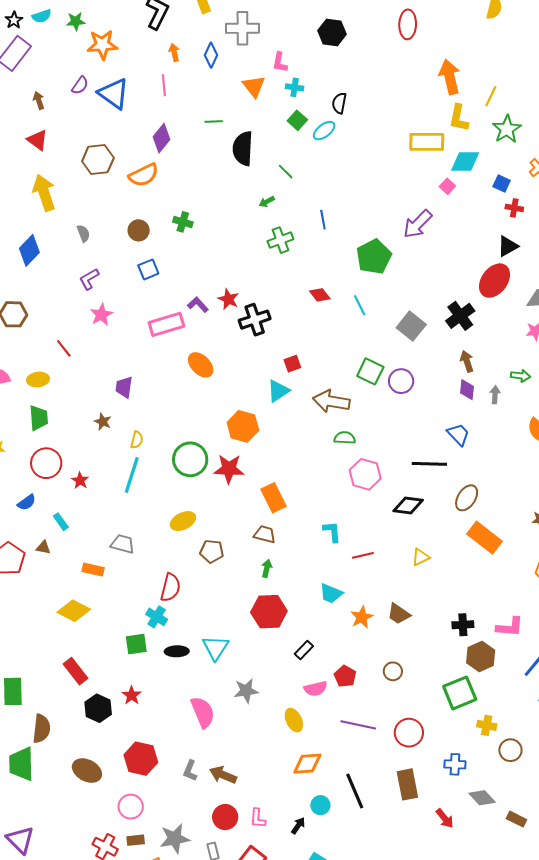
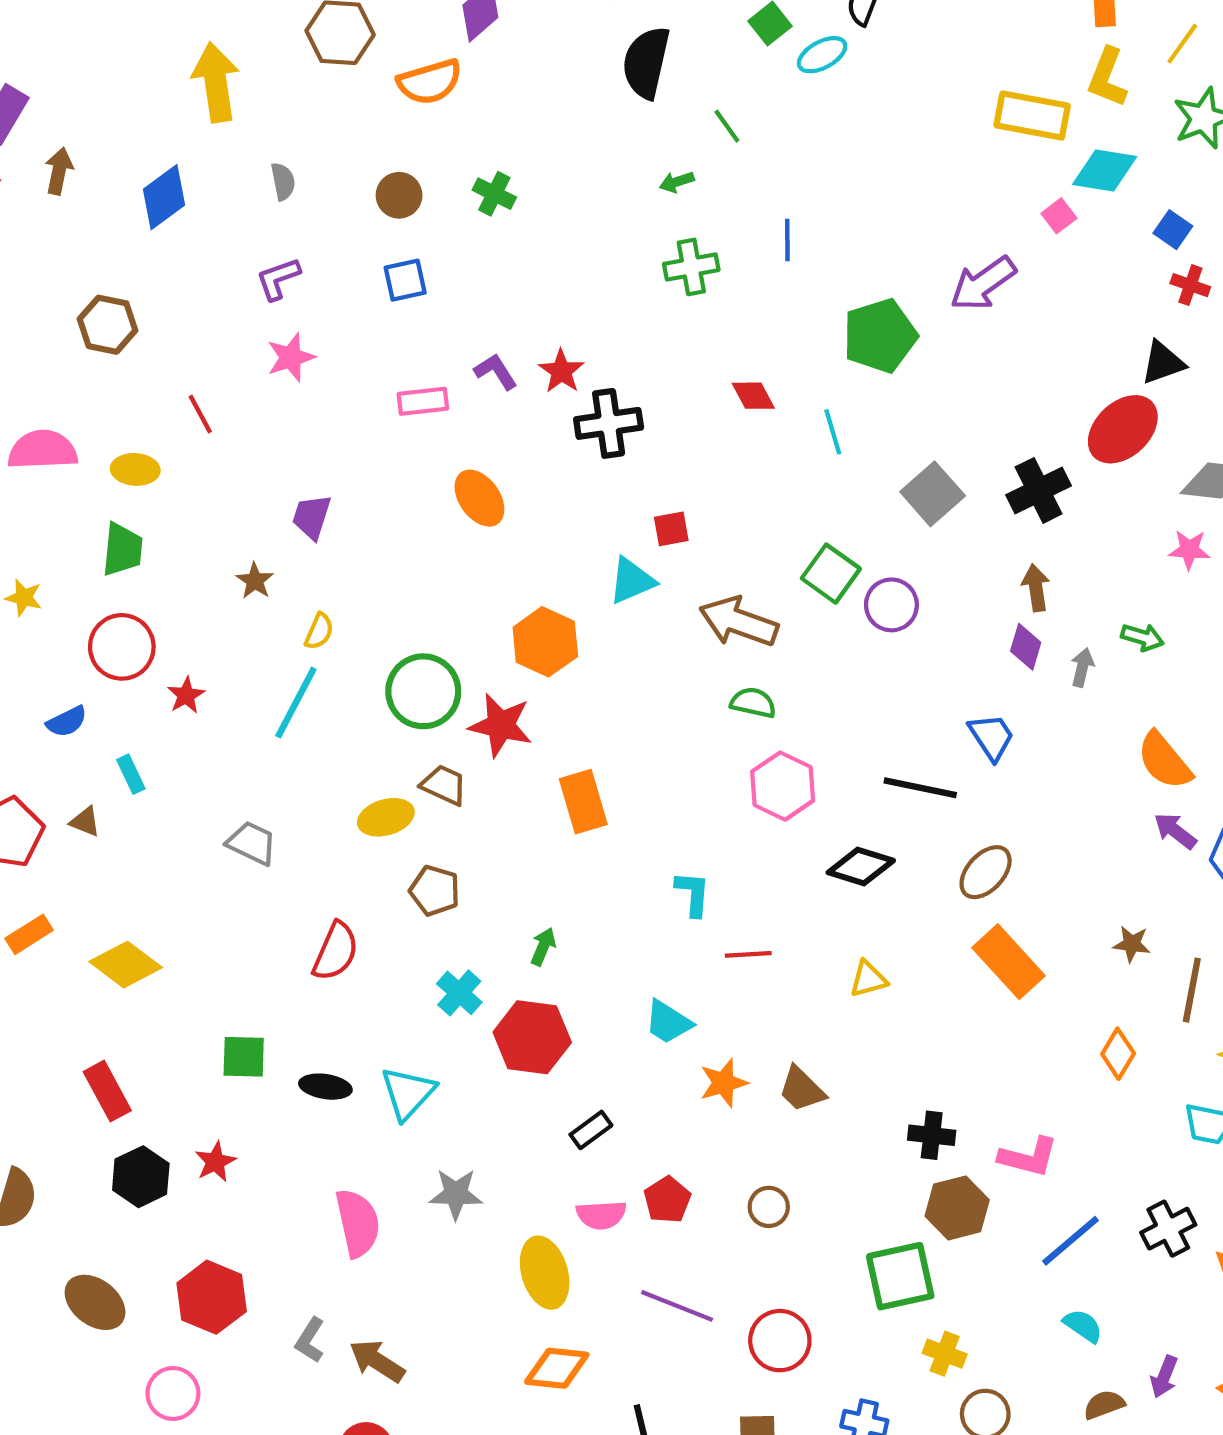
pink rectangle: (166, 324) -> (423, 401), size x0.7
brown trapezoid: (265, 534) -> (444, 785), moved
orange rectangle: (93, 570) -> (29, 934), moved, turned -55
cyan cross: (157, 617) -> (459, 993), moved
yellow ellipse: (294, 720) -> (545, 1273), size x1.4

